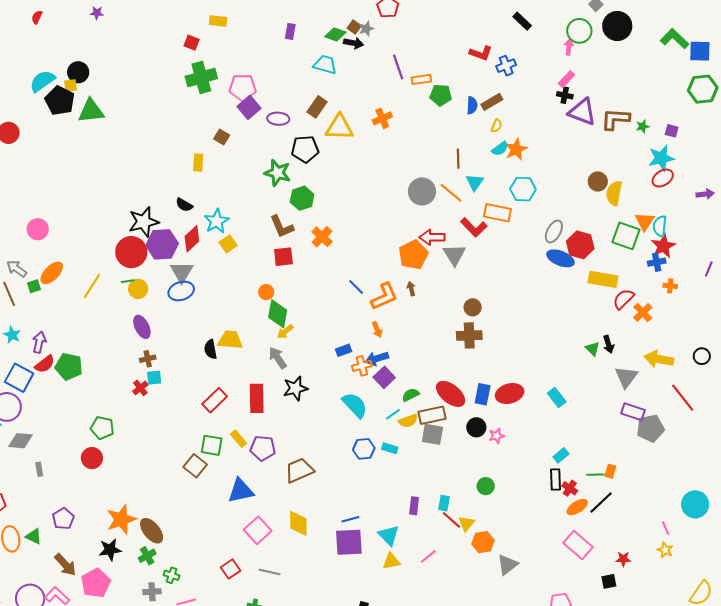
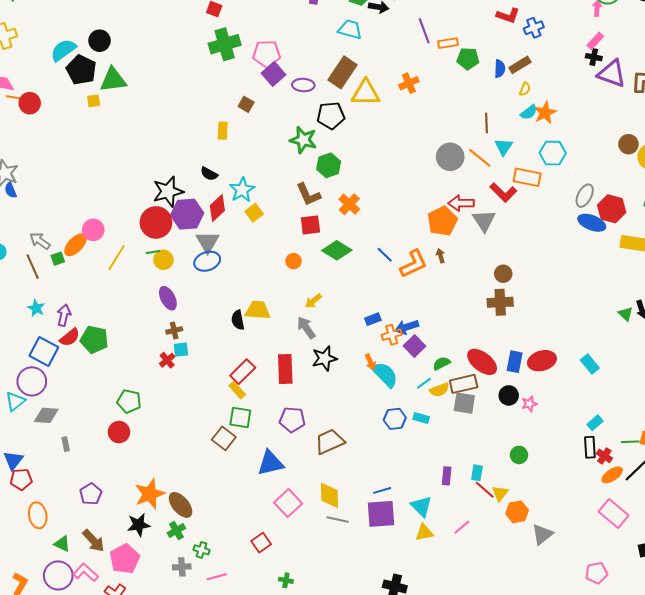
yellow square: (70, 85) -> (94, 101), moved
brown rectangle: (317, 107) -> (342, 72), size x1.4
pink circle: (38, 229) -> (93, 230), moved
green diamond: (278, 314) -> (337, 250), moved, turned -68
orange arrow: (377, 330) -> (370, 362), moved
yellow rectangle: (239, 439) -> (237, 390), moved
green triangle: (34, 536) -> (62, 544), moved
gray line: (270, 572) -> (338, 520), moved

